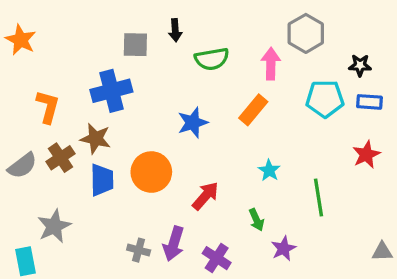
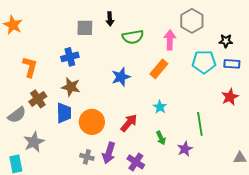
blue cross: (111, 91) -> (70, 57), size x0.7
brown star: (96, 139) -> (71, 87), moved
gray semicircle: (22, 166) -> (17, 115), moved
cyan star: (269, 170) -> (160, 107), moved
orange circle: (151, 172) -> (92, 122), moved
purple star: (284, 248) -> (185, 149), moved

